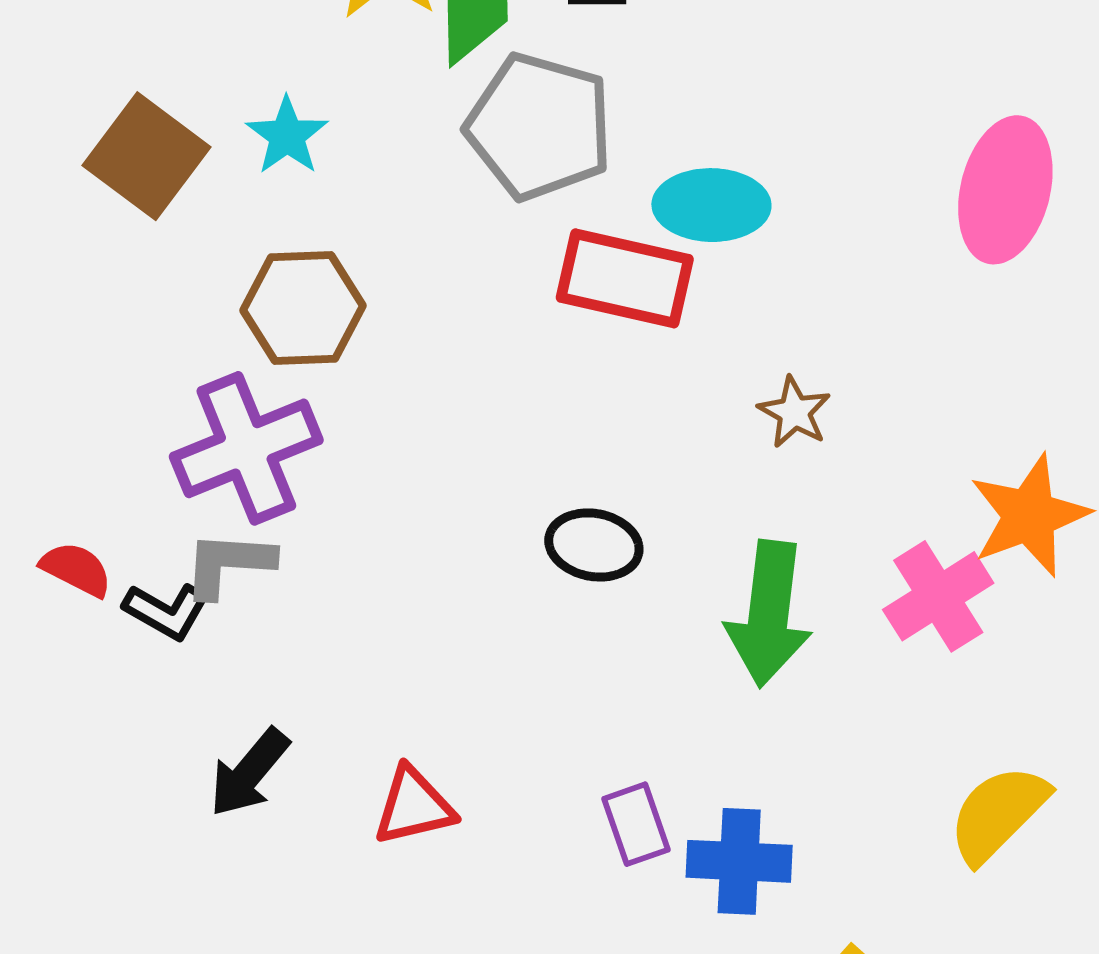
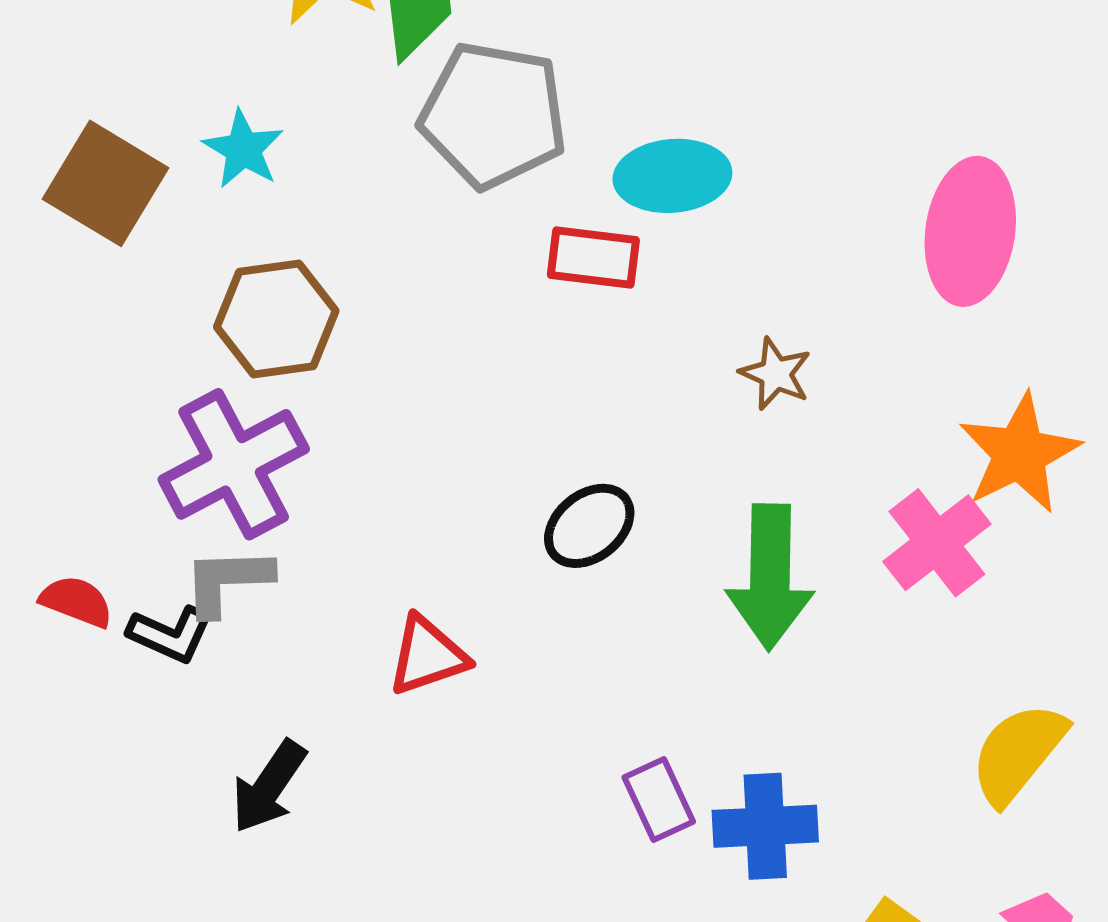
pink ellipse: (1005, 190) -> (970, 231), moved
red rectangle: (625, 278) -> (593, 257), size x0.7
black ellipse: (594, 545) -> (589, 526), turned -44
red triangle: (414, 806) -> (428, 656), moved

